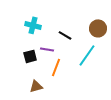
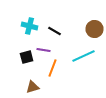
black line: (65, 35) -> (54, 31), moved
cyan line: (87, 55) -> (84, 56), turned 30

